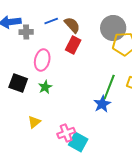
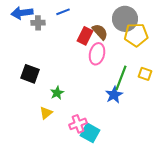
brown semicircle: (72, 25) -> (100, 32), moved
pink ellipse: (42, 60) -> (97, 54), moved
green star: (45, 87) -> (57, 93), moved

